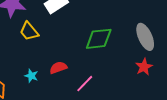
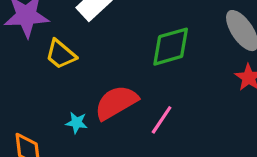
red semicircle: (58, 68) -> (116, 102), size x1.6

